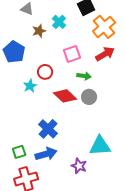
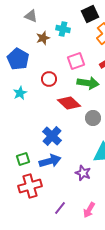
cyan cross: (59, 22) -> (63, 29), turned -32
green arrow: (84, 76) -> (88, 83), size x1.5
cyan star: (30, 86) -> (20, 93), moved
gray circle: (89, 97) -> (93, 118), moved

